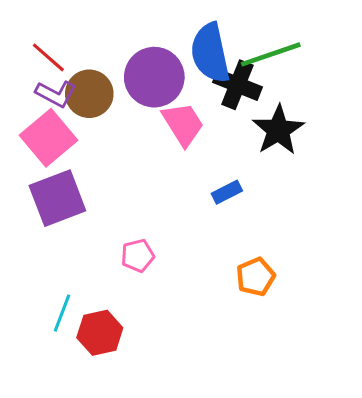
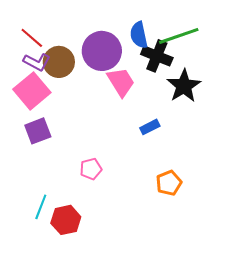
blue semicircle: (210, 53) -> (139, 35), size x0.7
purple square: (57, 198) -> (38, 131), size x0.7

